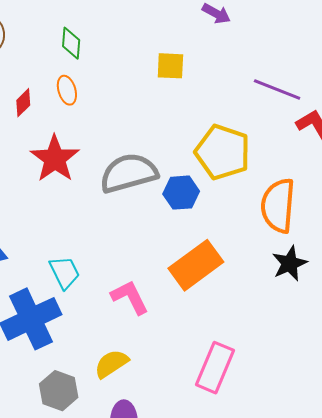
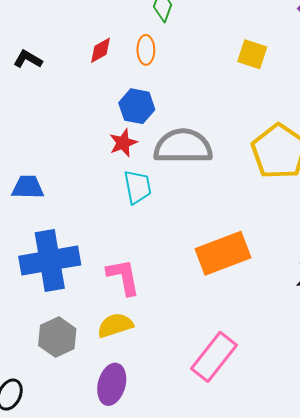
red star: (55, 159) -> (123, 143), moved, size x0.6
blue hexagon: (181, 193) -> (137, 106), moved
cyan trapezoid: (65, 272) -> (138, 187), moved
pink L-shape: (130, 297) -> (123, 277), moved

